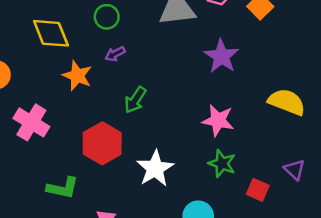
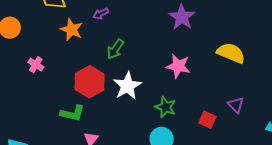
pink cross: (31, 122) -> (36, 65), size x0.6
green star: (222, 164) -> (165, 107), moved
white star: (155, 168) -> (127, 86), moved
green L-shape: (63, 188) -> (72, 113), moved

